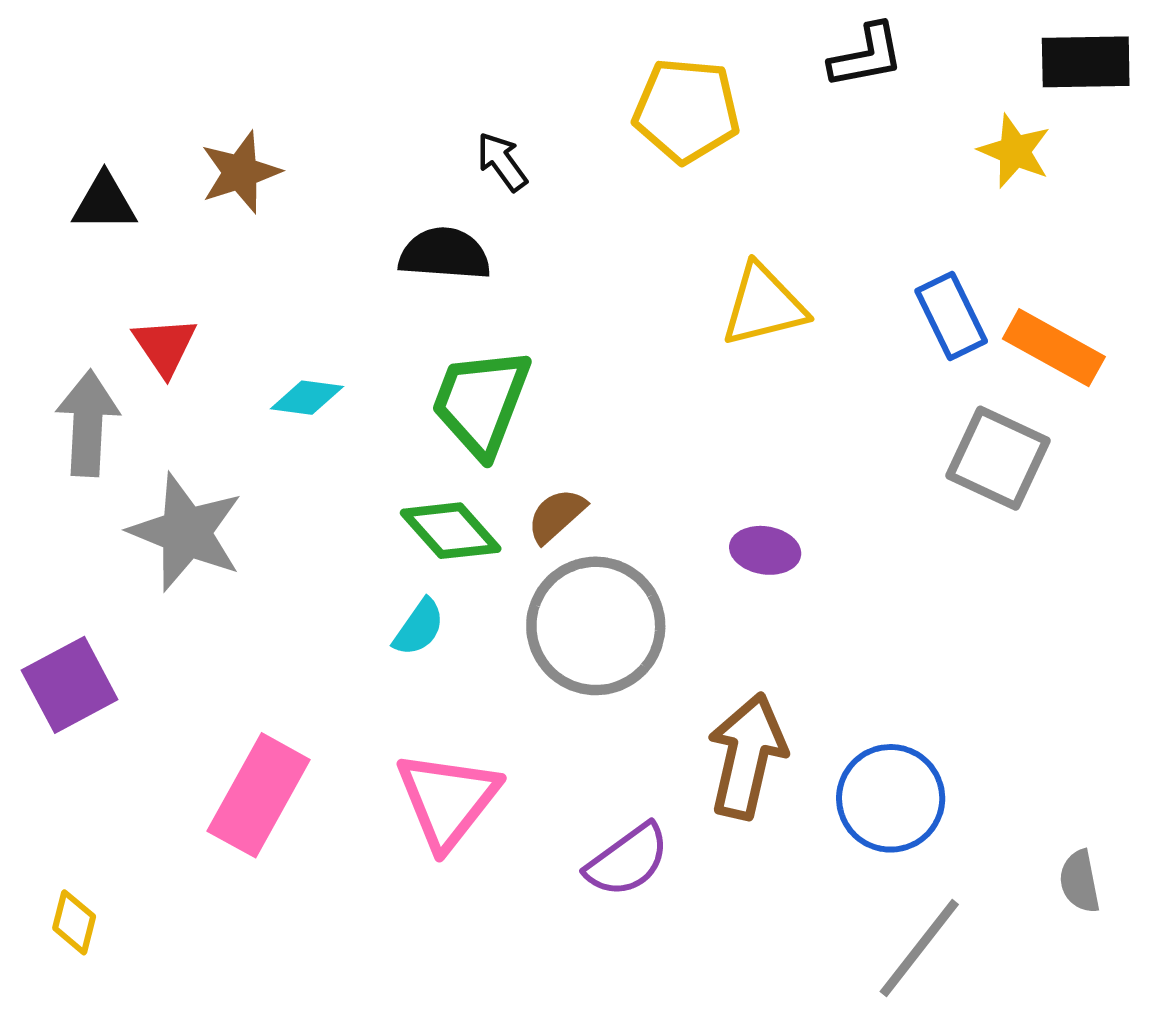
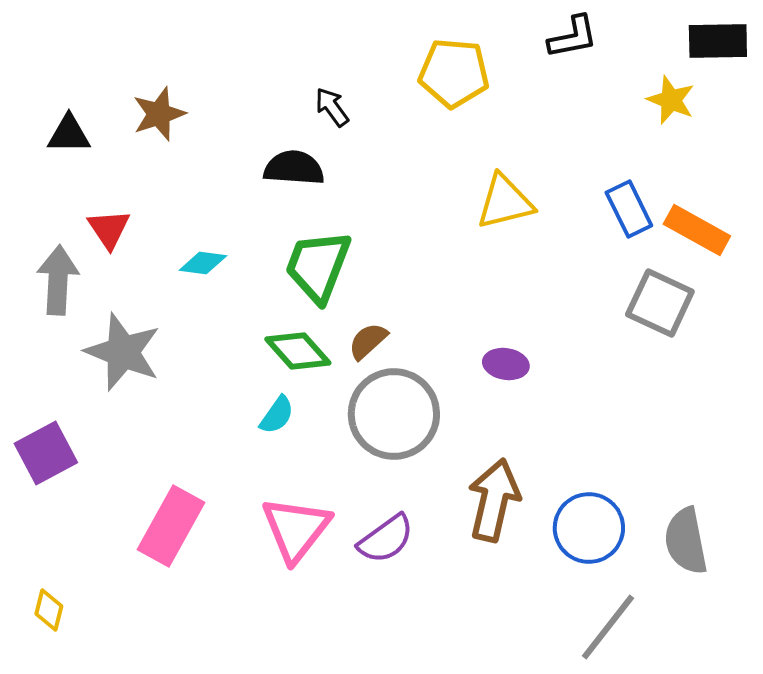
purple semicircle: (628, 860) -> (386, 539), moved
gray semicircle: (1080, 881) -> (686, 541), moved, size x1.6

